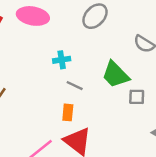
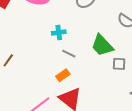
orange rectangle: (68, 112) -> (63, 75), turned 48

